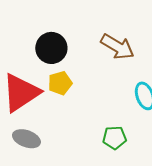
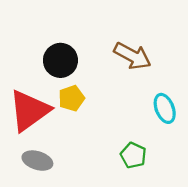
green pentagon: (114, 138) -> (133, 155), turned 30

